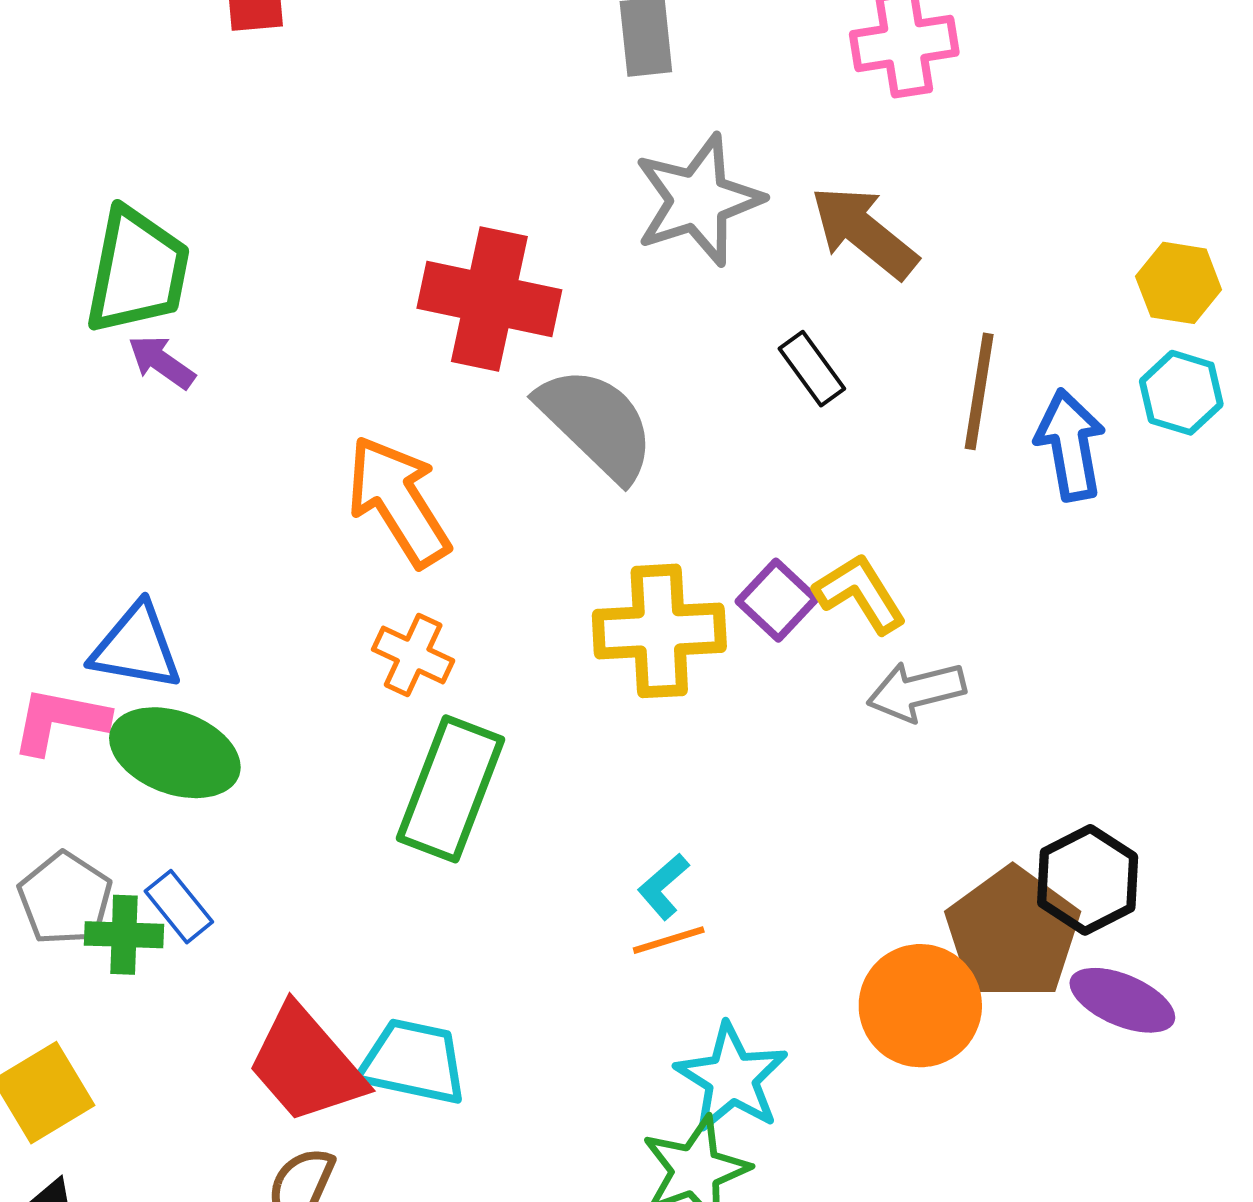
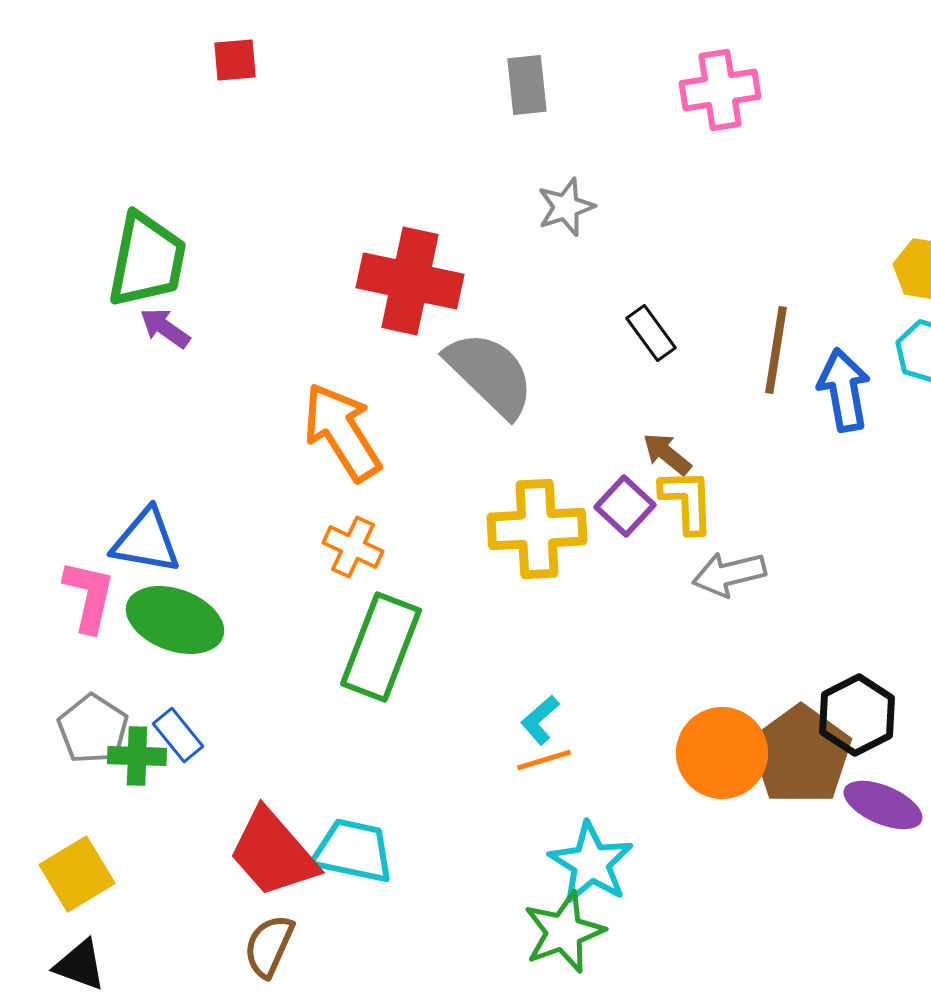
gray star: (698, 200) -> (566, 207), size x0.6
brown arrow: (864, 232) -> (667, 454), moved, size x0.6
yellow L-shape: (860, 593) -> (687, 501), turned 30
pink L-shape: (60, 721) -> (89, 596), turned 92
orange circle: (920, 1006) -> (722, 753), moved

